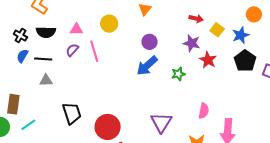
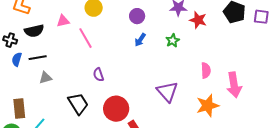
purple semicircle: (72, 50) -> (98, 75), moved, turned -48
blue arrow: (147, 66) -> (140, 40), size x0.6

